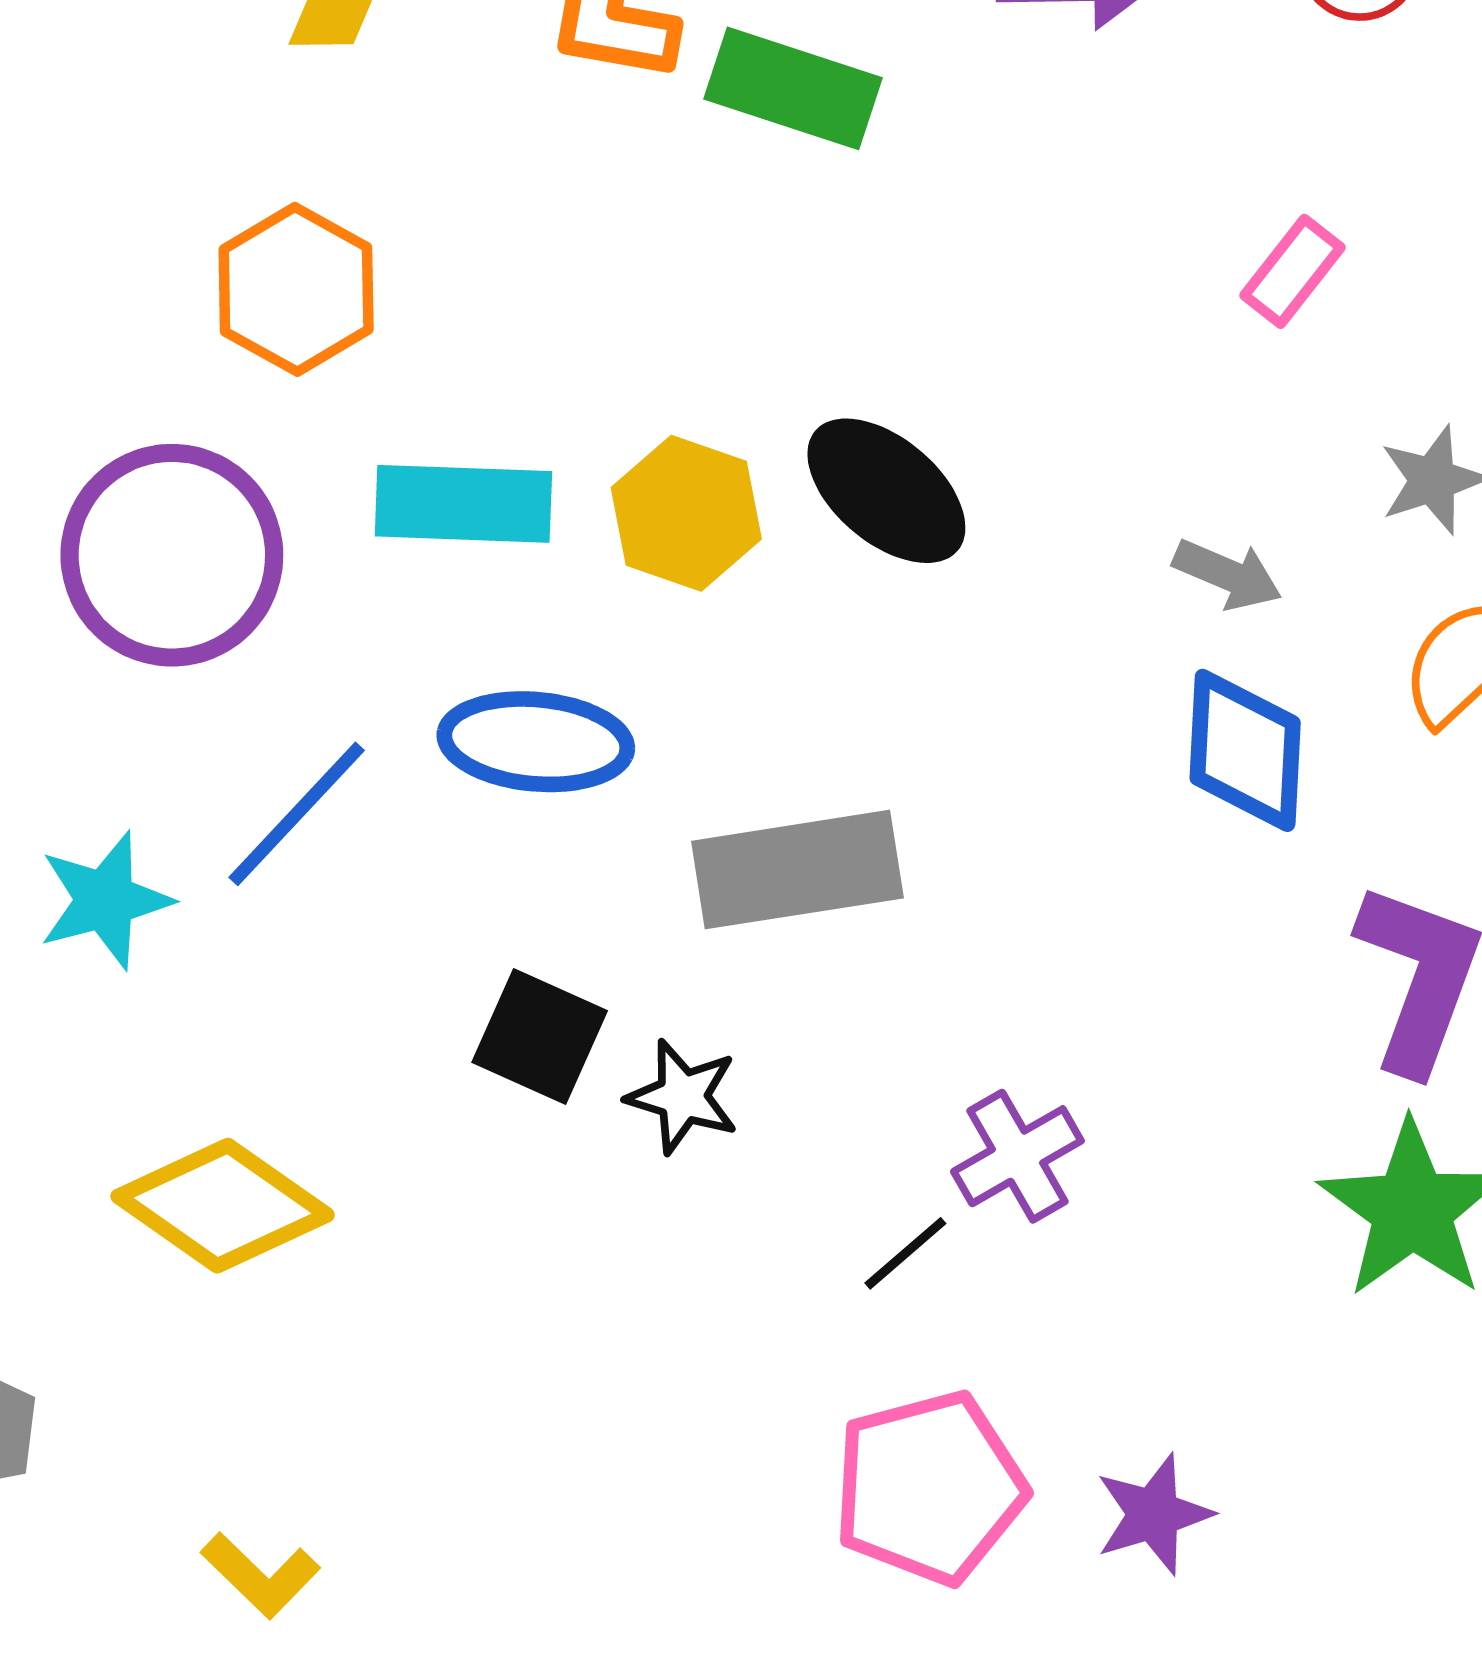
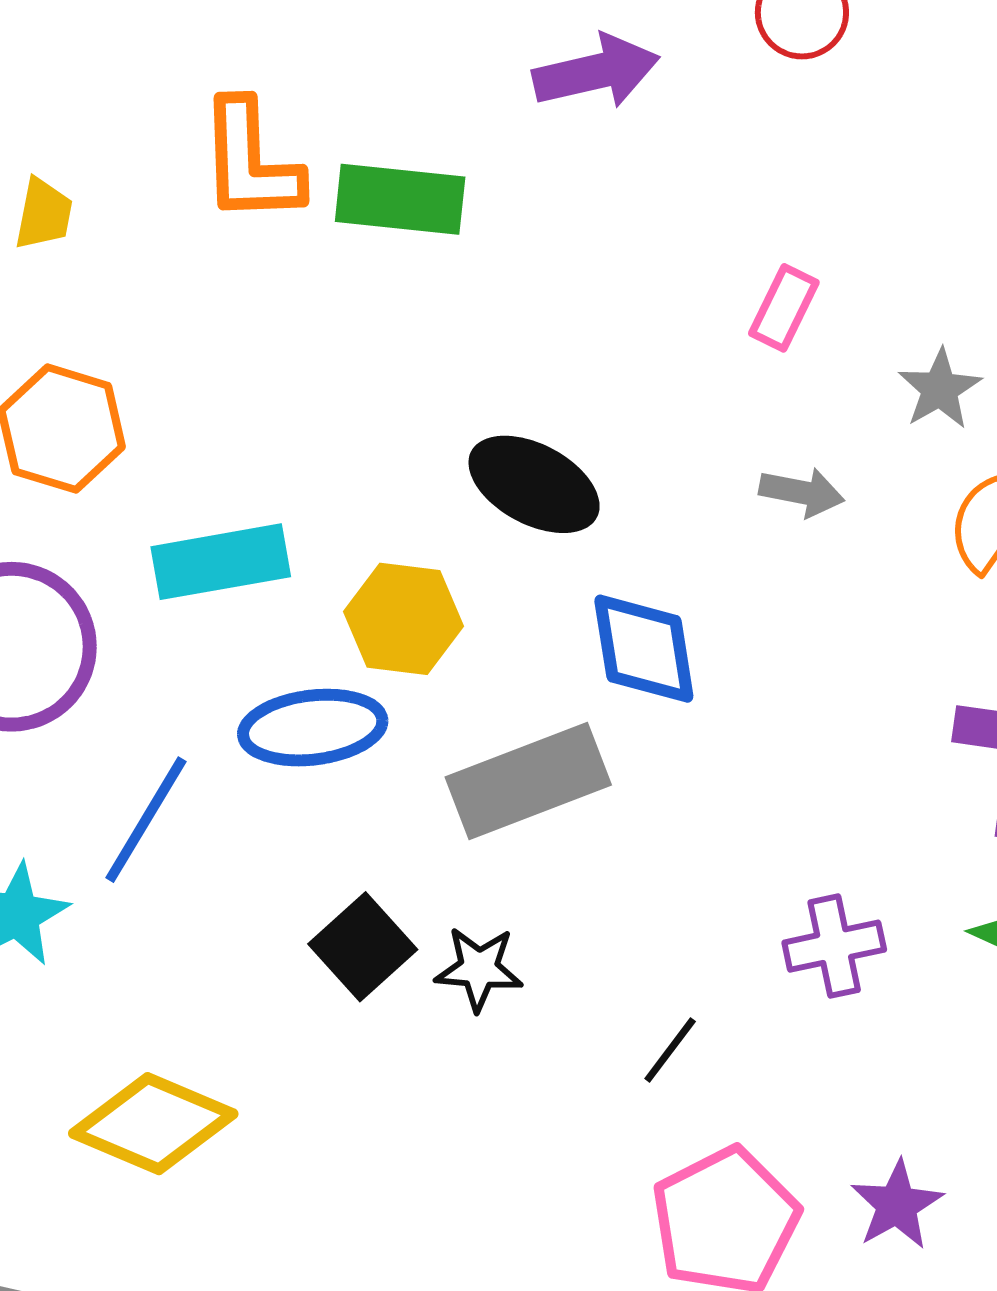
pink rectangle: (1293, 271) -> (784, 308), moved
yellow hexagon: (686, 513) -> (403, 619), moved
blue diamond: (1245, 750) -> (644, 649), moved
black square: (540, 1036) -> (363, 947), turned 36
purple cross: (1017, 1156) -> (834, 946), moved, turned 30

